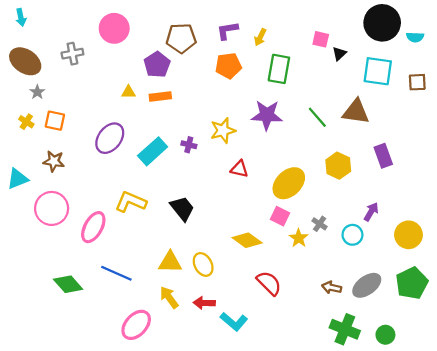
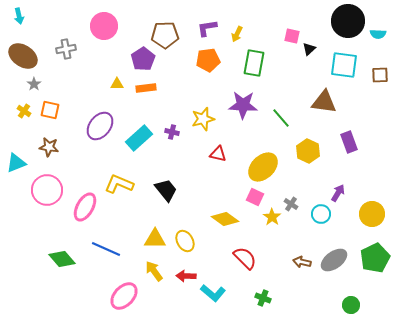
green line: (317, 117) -> (281, 118), moved
green cross: (345, 329) -> (263, 298), moved, size x0.6

